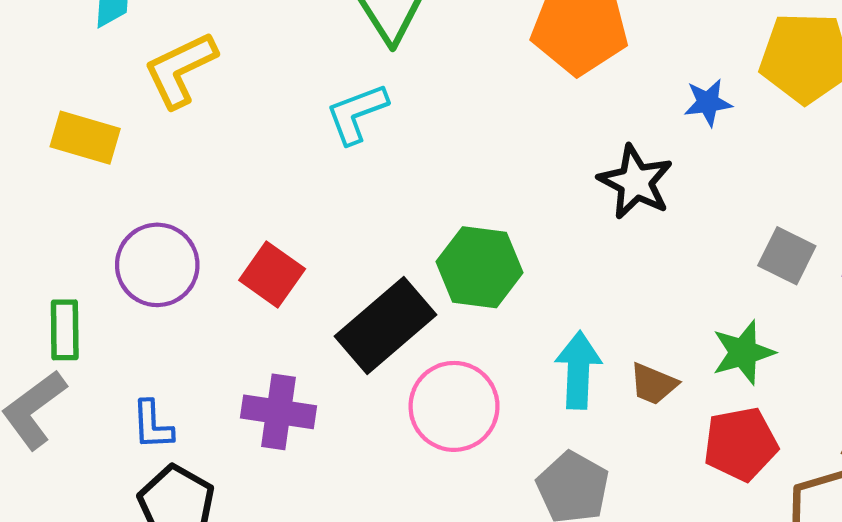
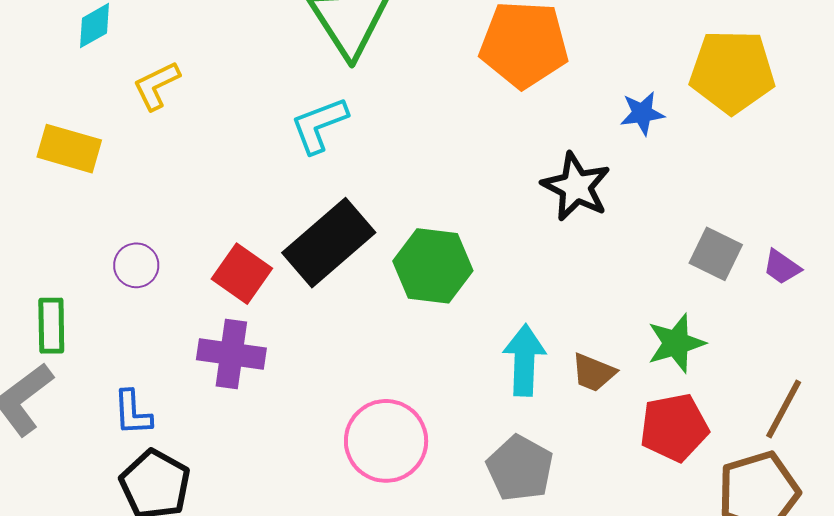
yellow L-shape: (180, 70) -> (156, 85), size x0.7
purple circle: (157, 265) -> (136, 265), size x0.6
black rectangle: (385, 325) -> (329, 243), moved
pink circle: (454, 406) -> (386, 441), moved
purple cross: (278, 412) -> (231, 354), moved

